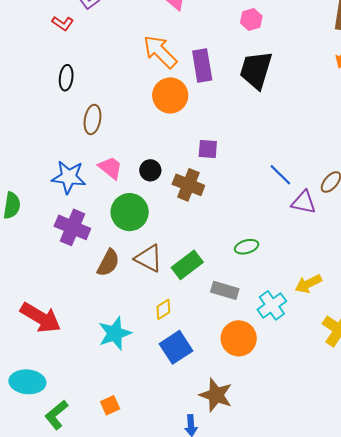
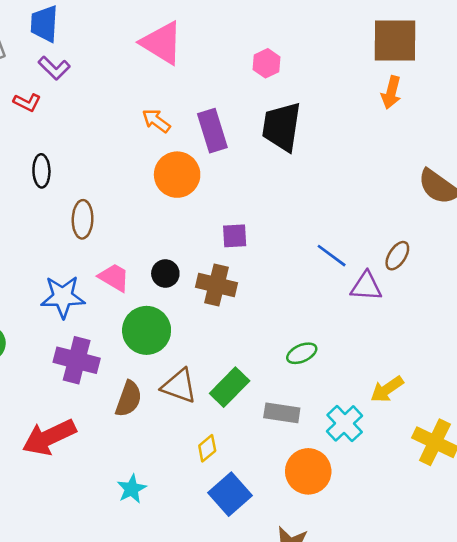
orange arrow: (160, 52) -> (156, 121), size x0.6
red arrow: (41, 318) -> (49, 437), moved, turned 132
cyan star: (115, 333) -> (132, 489), moved, size x0.7

